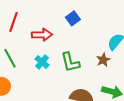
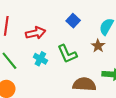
blue square: (73, 18) -> (73, 21), moved

